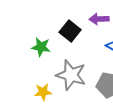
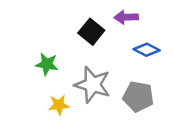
green star: (41, 47) -> (47, 64), moved

